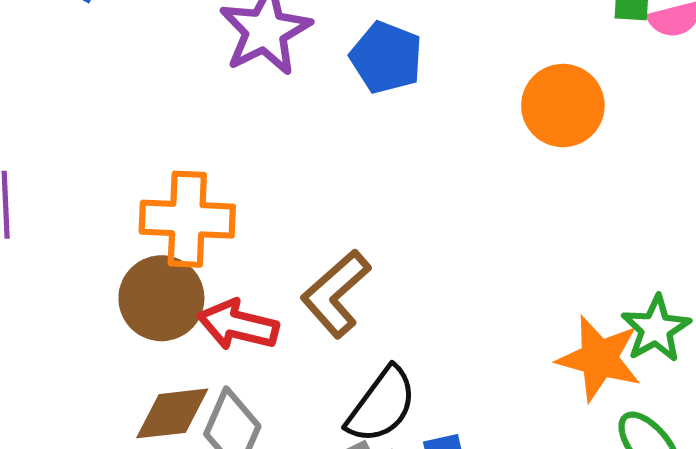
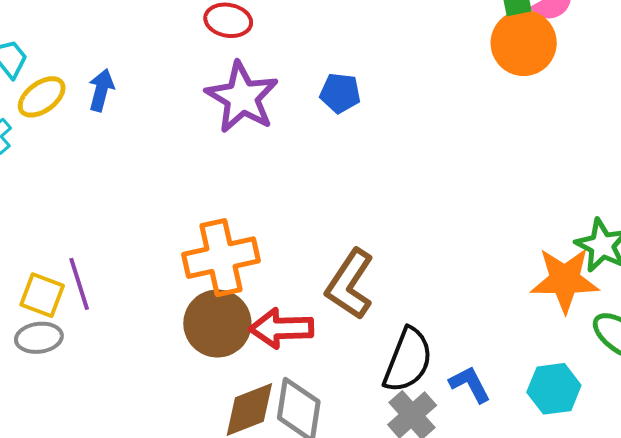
blue pentagon: (386, 57) -> (340, 93), size x0.7
orange circle: (563, 106) -> (524, 43), moved

